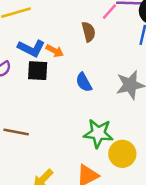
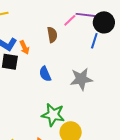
orange arrow: (55, 51) -> (24, 47), turned 32

